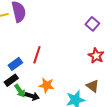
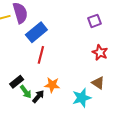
purple square: (92, 24) -> (95, 21), turned 32
blue rectangle: (15, 64) -> (36, 32), moved, size x1.5
black arrow: (32, 96) -> (38, 96), turned -64

